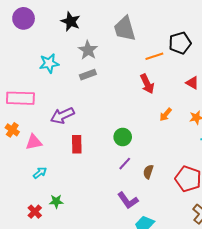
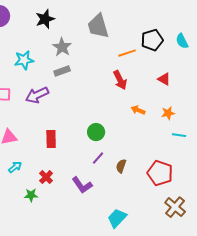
black star: (71, 21) -> (45, 19), turned 30
orange arrow: (166, 115) -> (138, 110), turned 72
purple arrow: (62, 116) -> (37, 95), moved
purple L-shape: (128, 200) -> (82, 185), moved
red cross: (35, 212) -> (46, 177), moved

